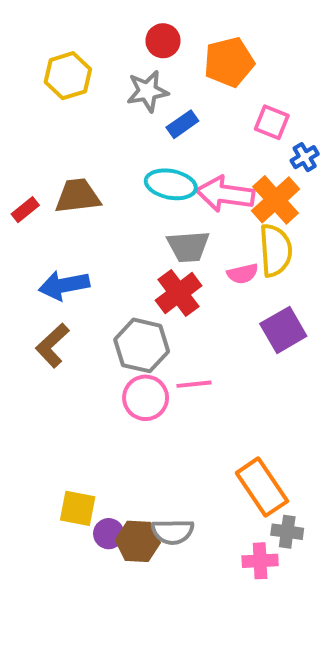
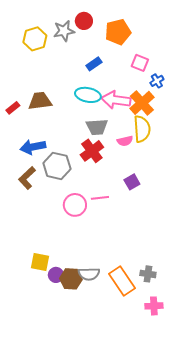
gray star: (147, 91) -> (64, 31), moved
purple square: (283, 330) -> (132, 182), moved, size x0.7
gray hexagon: (142, 345) -> (57, 166), moved
orange rectangle: (262, 487) -> (122, 281), moved
pink cross: (260, 561) -> (154, 306), moved

